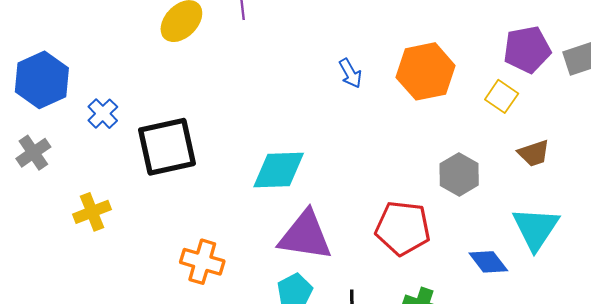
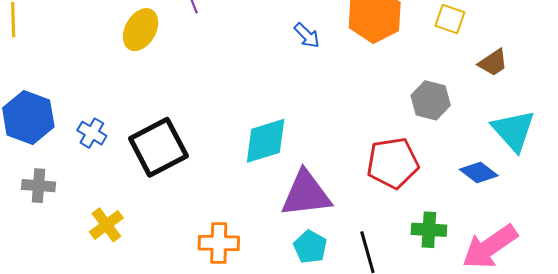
gray cross: (33, 153) -> (39, 186), turned -36

